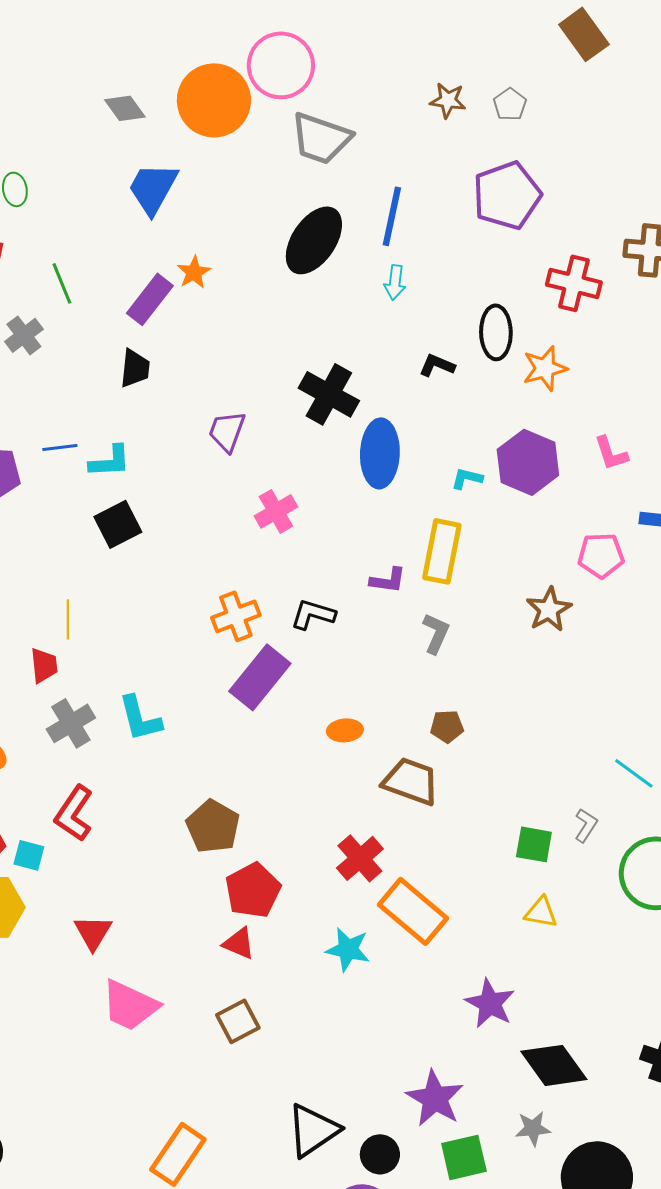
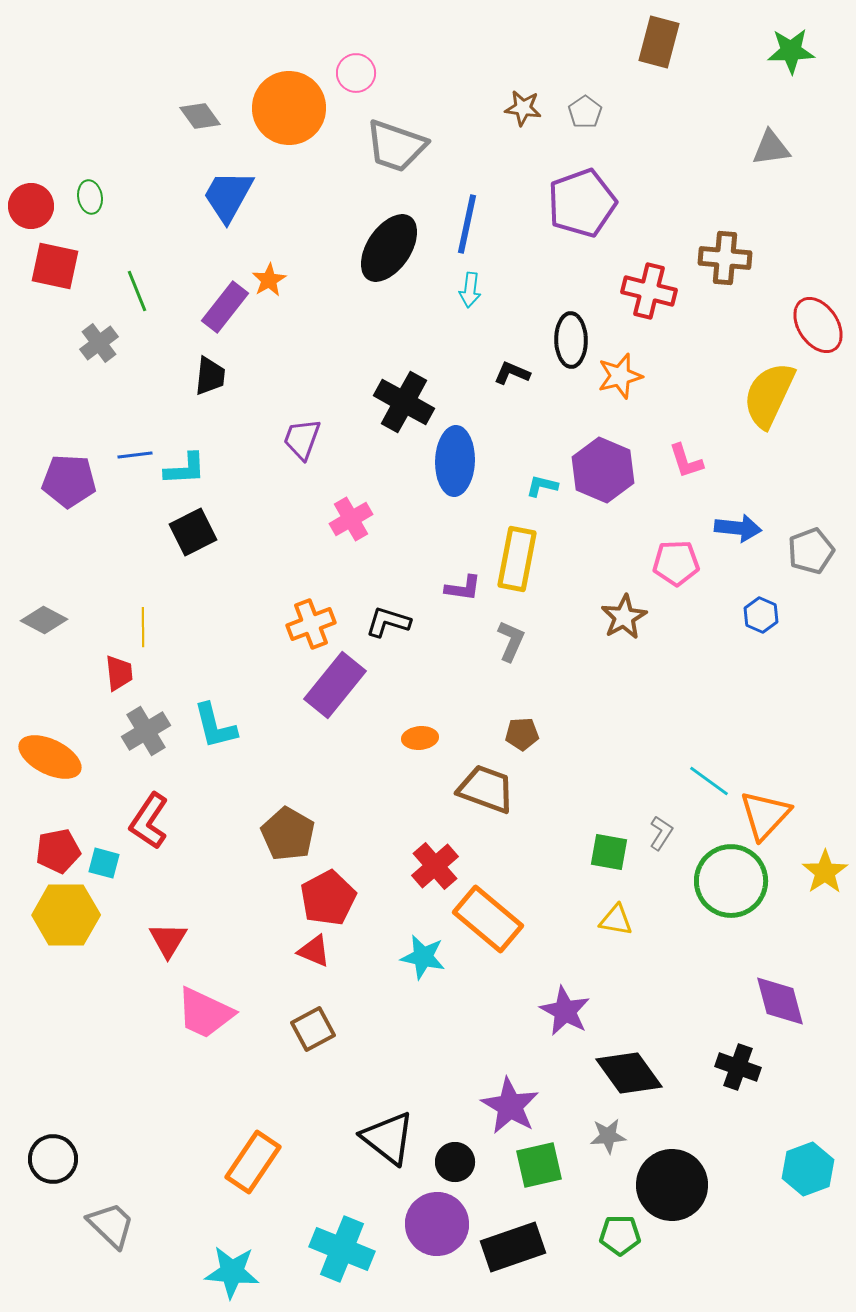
brown rectangle: (584, 34) -> (659, 42), turned 51
pink circle: (281, 65) -> (356, 73), size x0.6
black triangle: (313, 1130) -> (388, 1138), turned -48

